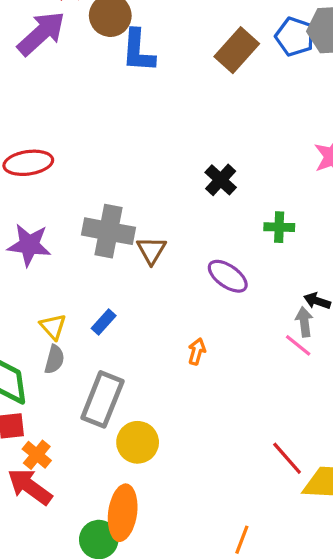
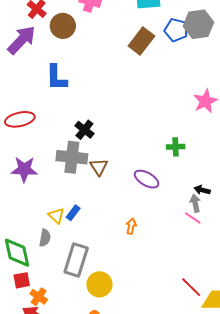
blue L-shape: (138, 51) -> (56, 78), moved
black cross: (221, 180) -> (84, 130), moved
yellow triangle: (53, 327) -> (56, 216), moved

